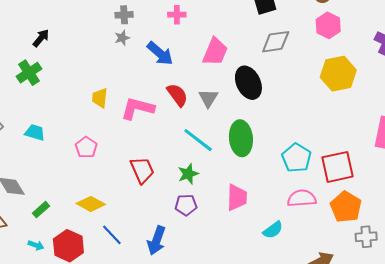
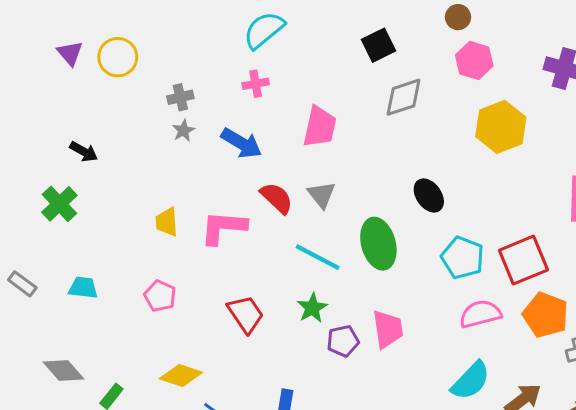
black arrow: (41, 38) -> (84, 152), moved, turned 90
black ellipse: (248, 83) -> (429, 195), moved, size x0.7
purple pentagon: (186, 205) -> (343, 341), moved
cyan semicircle: (273, 230) -> (471, 381), moved, size x1.4

